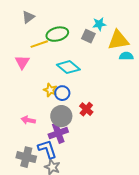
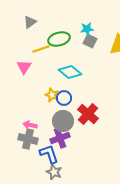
cyan star: (99, 24) -> (87, 29), moved
red cross: (86, 109) -> (88, 114), size x1.5
gray cross: (26, 157) -> (28, 139), moved

